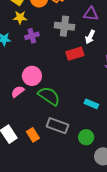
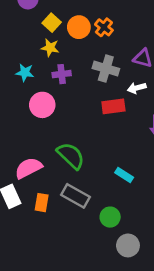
white arrow: (90, 37) -> (137, 88), turned 40
pink circle: (32, 76) -> (42, 105), moved
pink semicircle: (18, 92) -> (28, 168), moved, size x1.5
orange rectangle: (33, 135) -> (42, 203), turned 32

